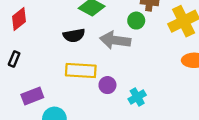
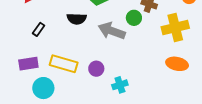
black rectangle: (14, 59) -> (39, 29), moved
yellow rectangle: (81, 71) -> (64, 64), moved

